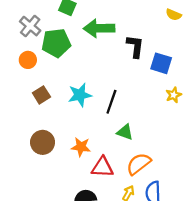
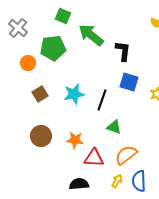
gray cross: (30, 26) -> (18, 28), moved
green arrow: (99, 28) -> (91, 35), turned 40
blue square: (161, 63) -> (129, 82), moved

